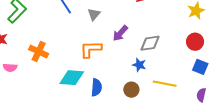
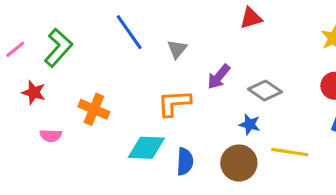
gray diamond: (150, 43) -> (265, 90), turned 45
brown circle: (131, 90) -> (239, 163), size x1.5

